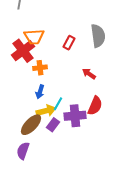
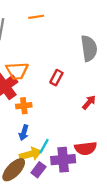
gray semicircle: (98, 36) -> (89, 48), moved
red arrow: (89, 74) -> (89, 102), moved, turned 96
red semicircle: (95, 106) -> (86, 148), turned 60

